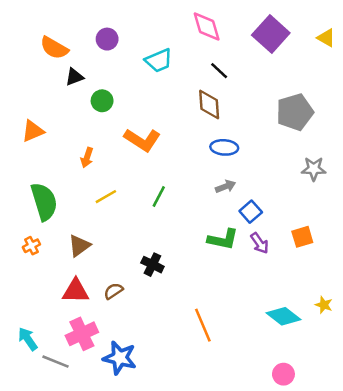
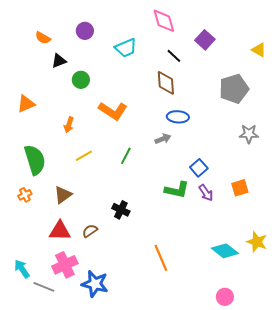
purple square: (271, 34) -> (205, 40), moved, size x0.7
yellow triangle: (326, 38) -> (259, 50), moved
orange semicircle: (54, 48) -> (43, 38), size x0.7
gray arrow: (226, 186) -> (163, 139), moved
yellow star: (324, 305) -> (257, 242), size x1.5

